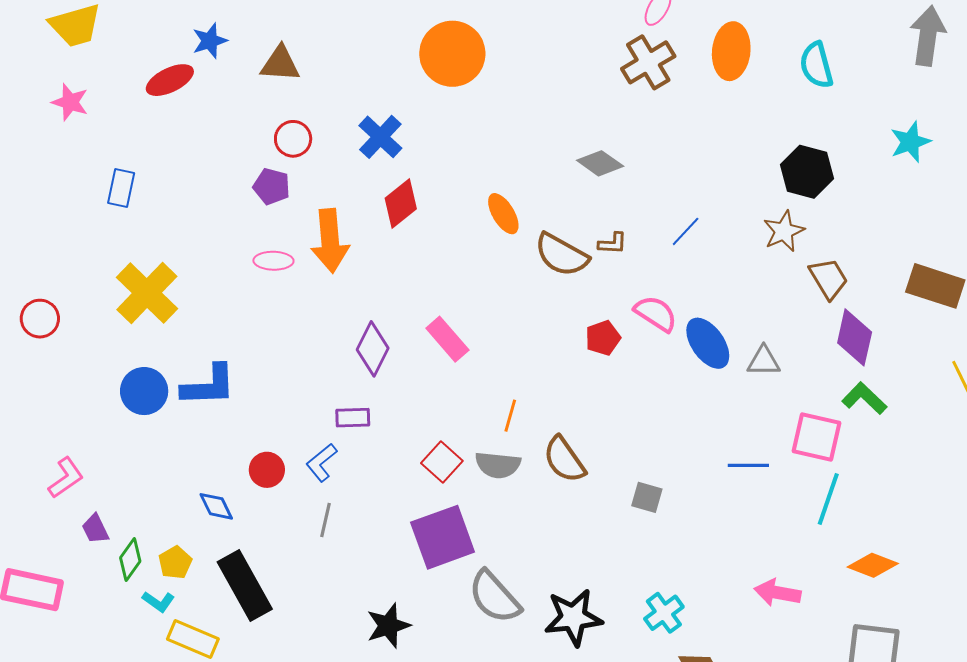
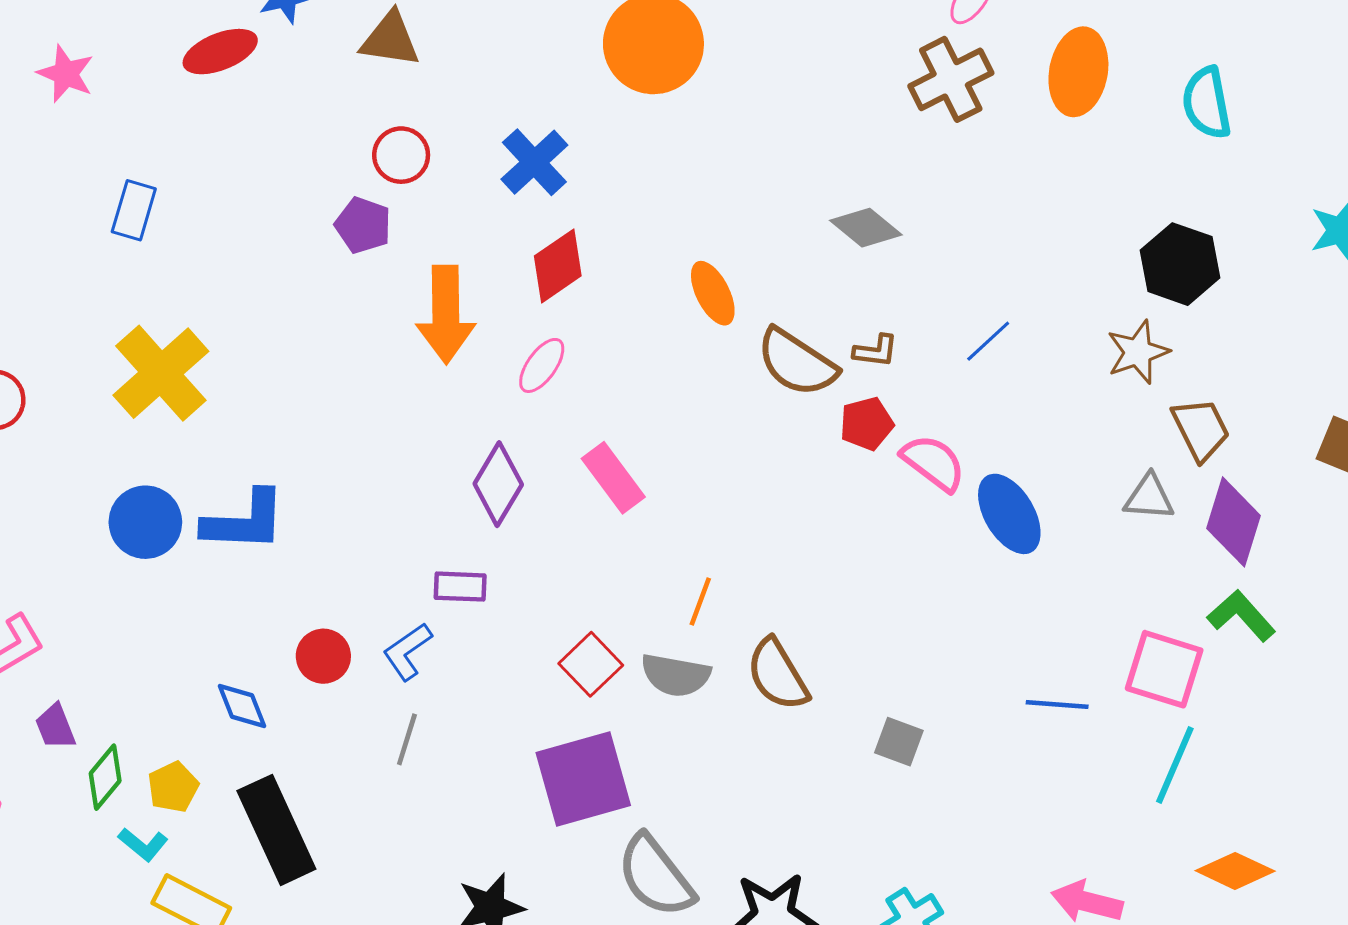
pink ellipse: (273, 261) -> (542, 365), moved, turned -60
red pentagon: (603, 338) -> (867, 424), moved
gray triangle: (764, 361) -> (1149, 497), moved

